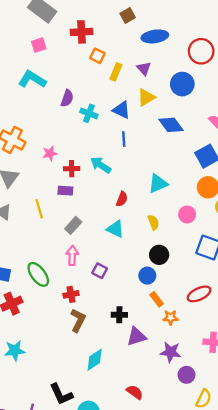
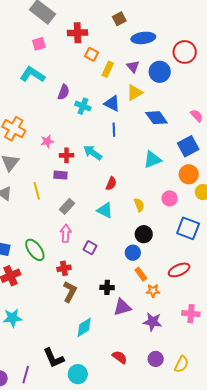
blue circle: (182, 84) -> (160, 72), moved
cyan triangle: (158, 184) -> (152, 160), moved
purple circle: (187, 375) -> (156, 359), moved

